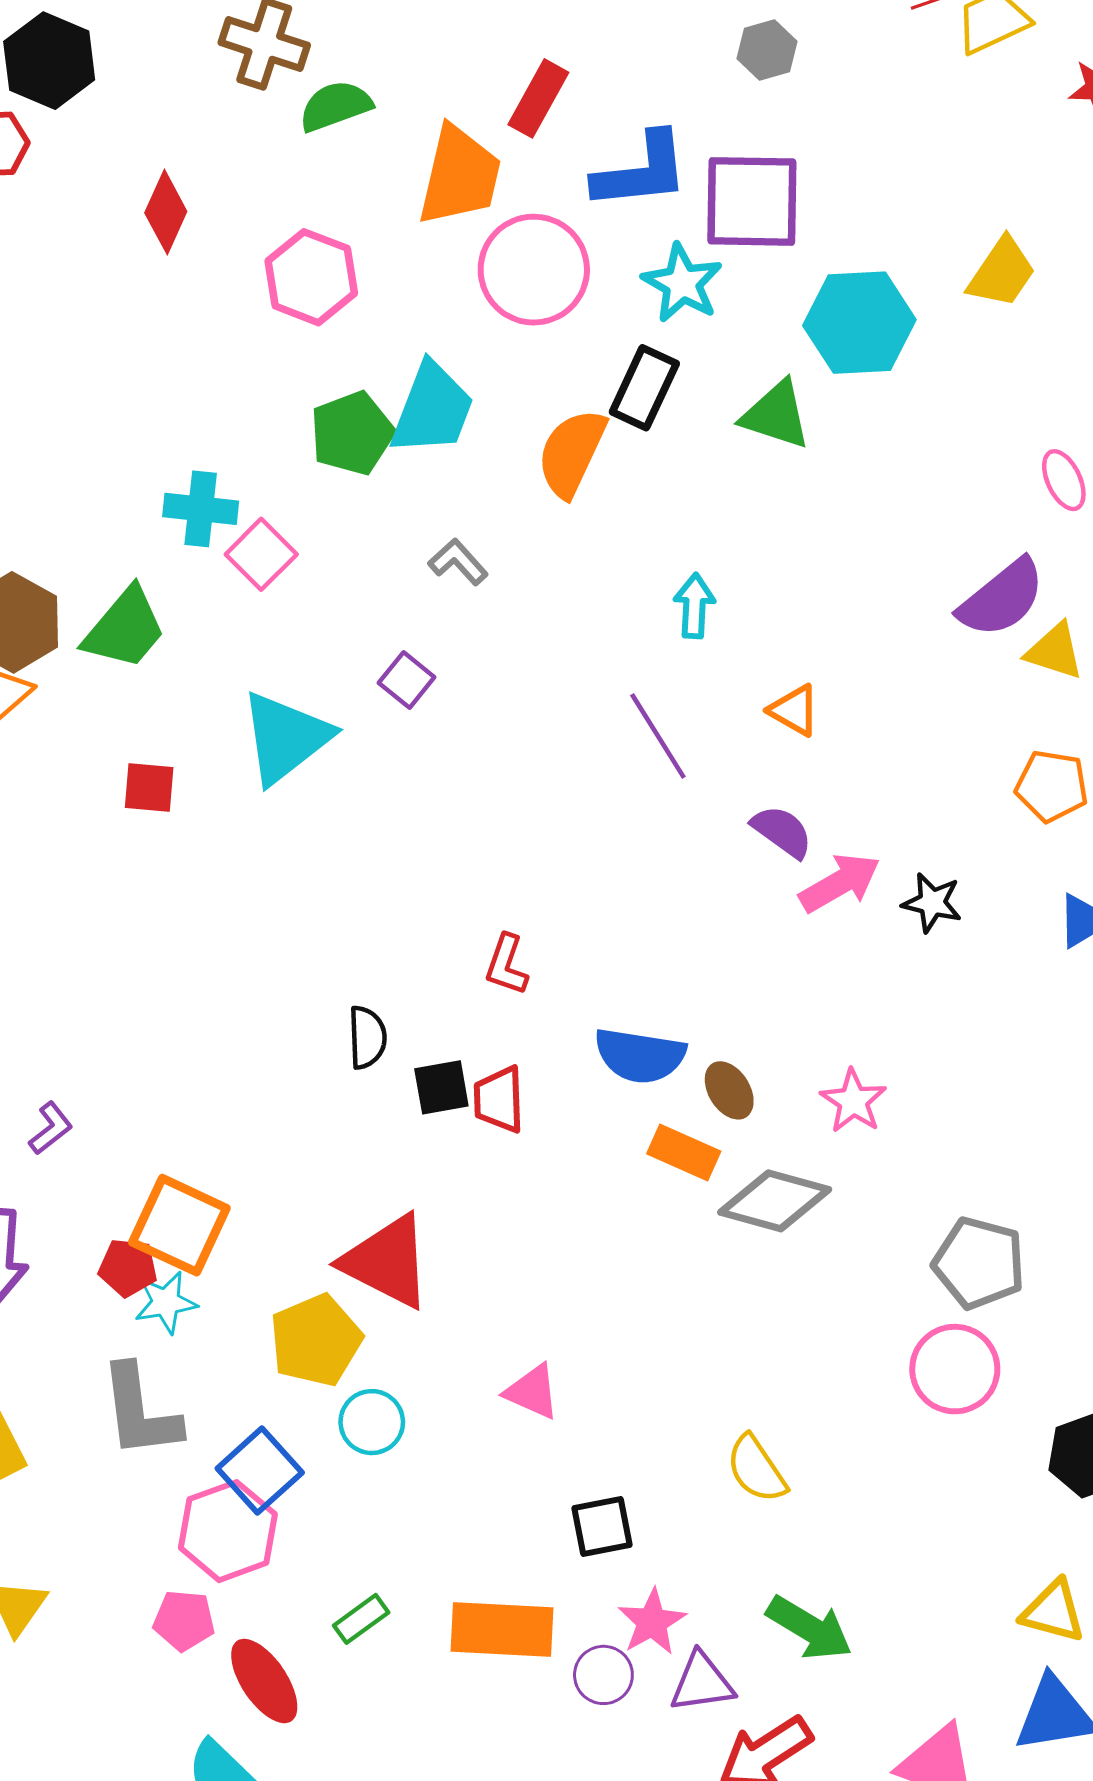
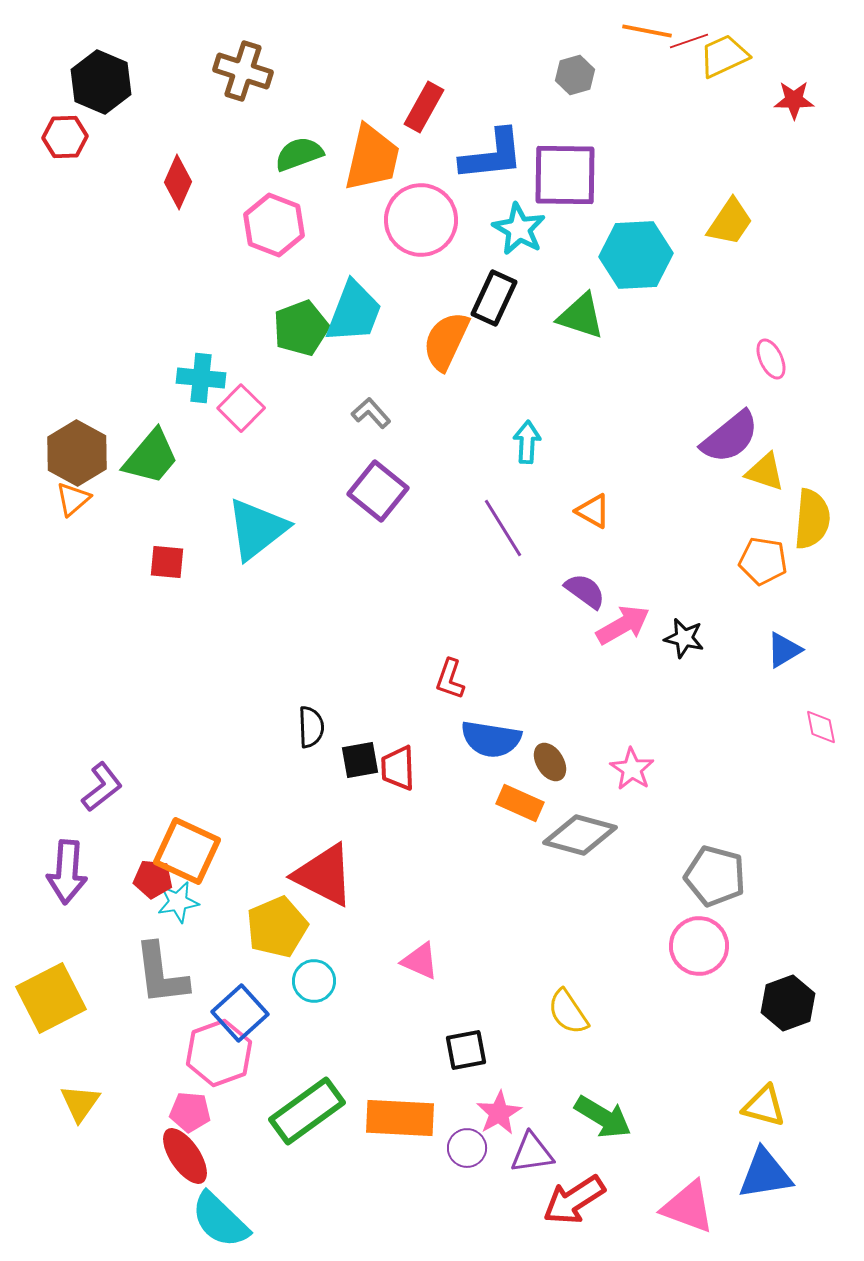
green semicircle: (335, 106) -> (299, 154), moved
purple square: (407, 680) -> (378, 491), moved, size x1.6
red L-shape: (507, 965) -> (450, 679), moved
purple L-shape: (51, 1128) -> (102, 787), size x1.4
green rectangle: (361, 1619) -> (307, 1111), size x2.0
red ellipse: (264, 1681) -> (185, 1156), moved

